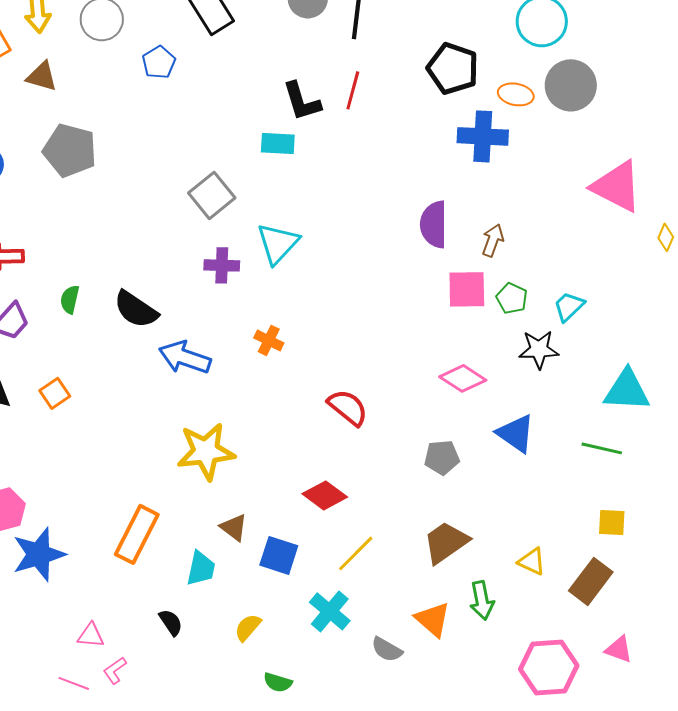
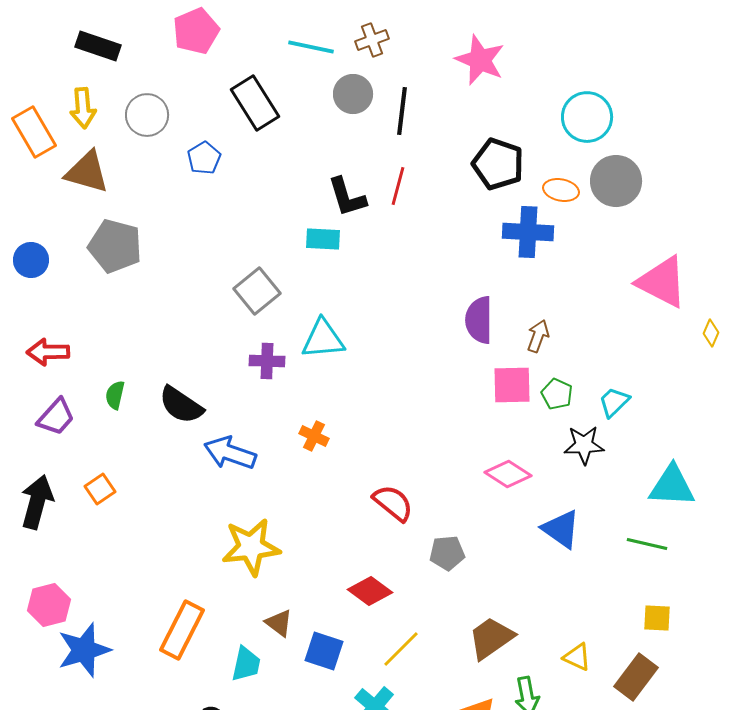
brown triangle: (42, 76) -> (87, 172), size x1.4
cyan triangle: (278, 243) -> (323, 339), turned 42
gray pentagon: (442, 457) -> (447, 553), moved

